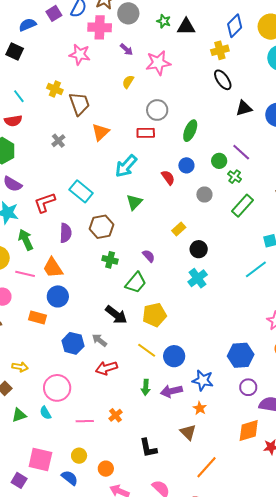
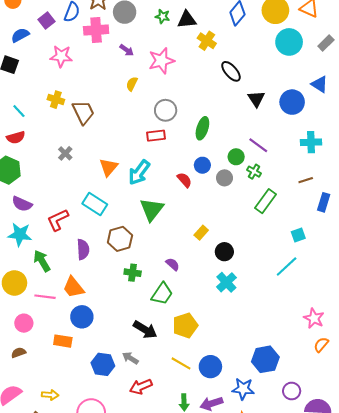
yellow cross: (220, 50) -> (207, 41), moved, turned -36
pink star: (80, 54) -> (61, 56), moved
black triangle: (244, 108) -> (256, 99), turned -42
orange triangle: (101, 132) -> (108, 167), moved
gray circle: (204, 194) -> (224, 178), moved
green triangle: (134, 202) -> (152, 209), size x1.4
blue hexagon: (241, 355) -> (265, 359), moved

